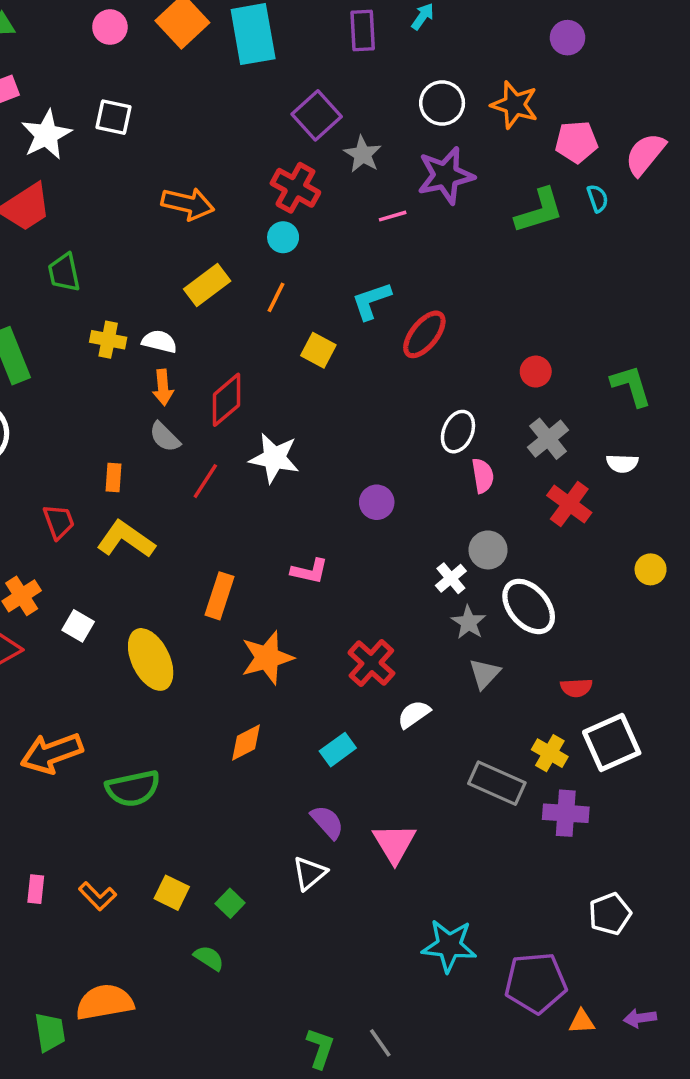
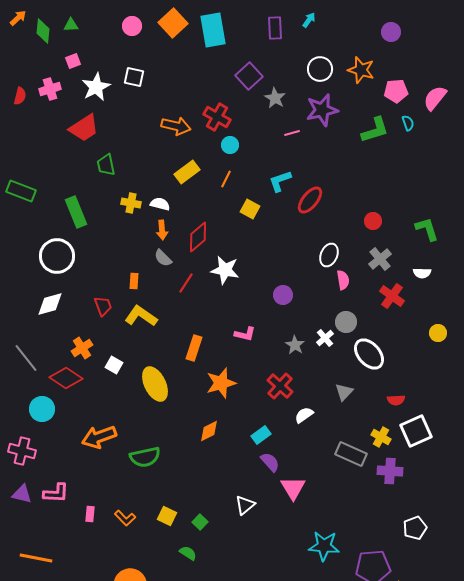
red cross: (295, 188) -> (217, 117), moved
gray star: (469, 622) -> (295, 345), moved
purple semicircle: (327, 822) -> (270, 462), moved

